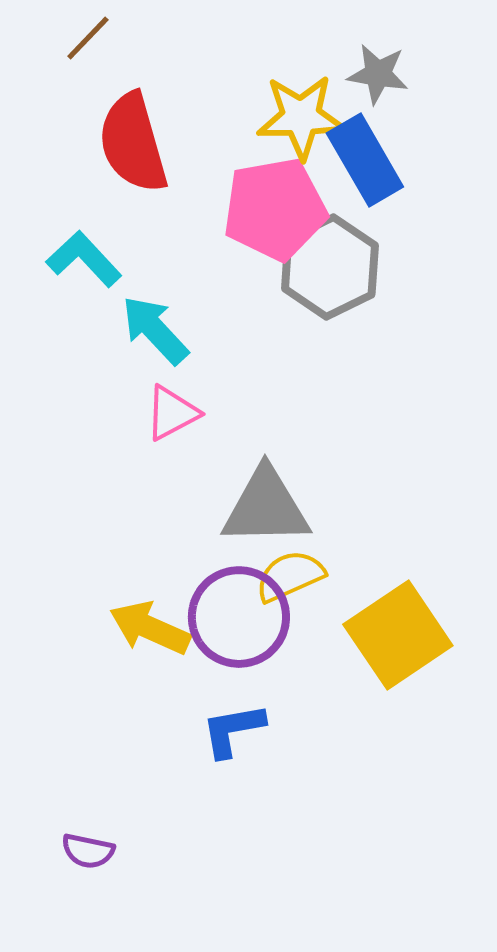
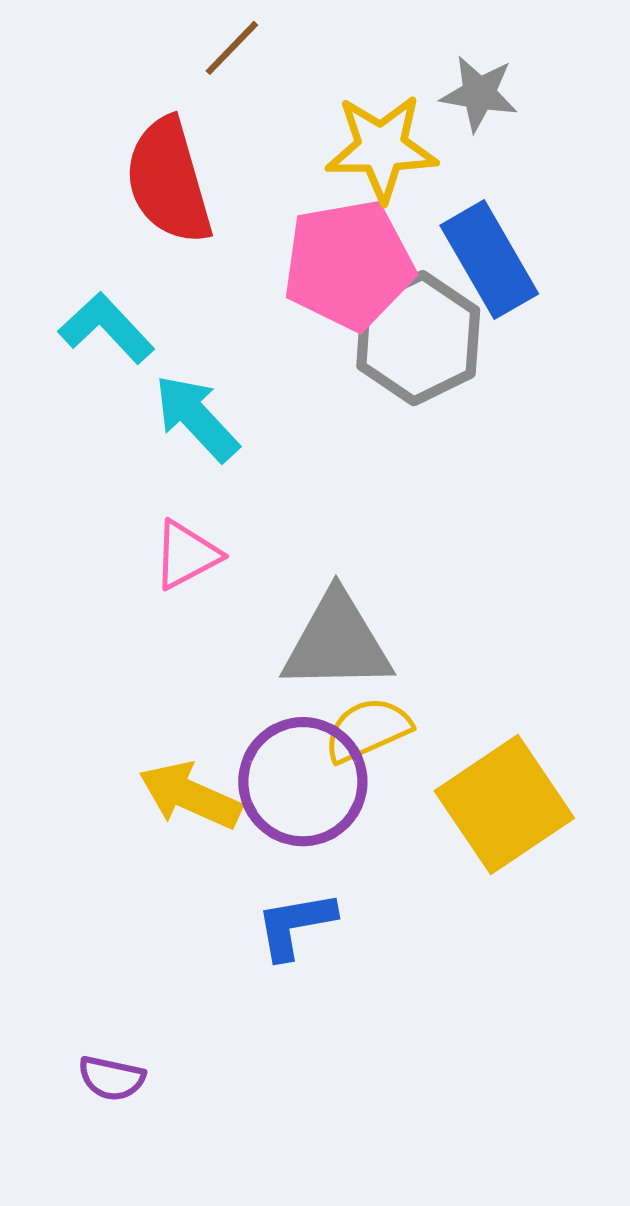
brown line: (88, 38) -> (232, 48), moved
blue rectangle: (365, 160) -> (489, 260), moved
pink triangle: (172, 413) -> (186, 555), moved

